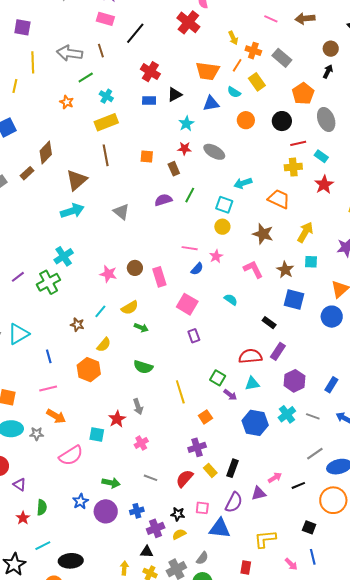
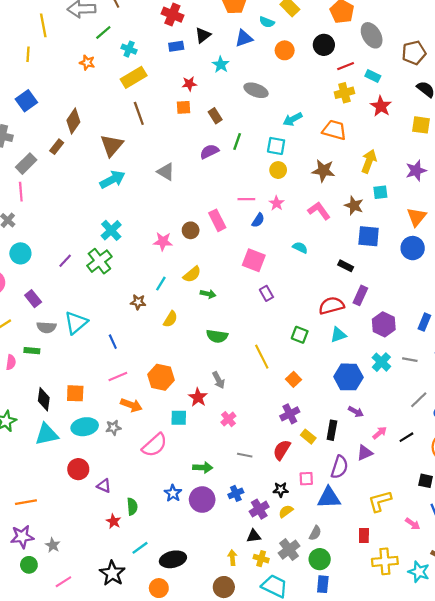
red star: (184, 148) -> (189, 84), moved
pink rectangle: (159, 277) -> (217, 220), moved
orange hexagon: (89, 370) -> (161, 377), moved
purple arrow: (230, 395) -> (356, 412), moved

